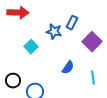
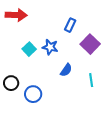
blue star: (54, 32) -> (50, 47), moved

